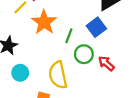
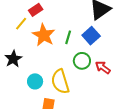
green line: (69, 36) -> (68, 37), moved
cyan circle: (20, 73) -> (35, 81), moved

